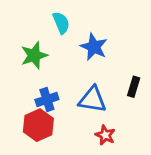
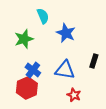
blue cross: (47, 100) -> (33, 70), turned -35

